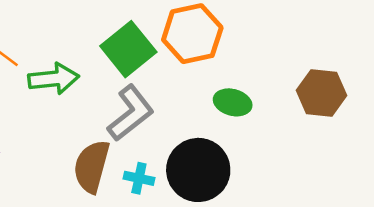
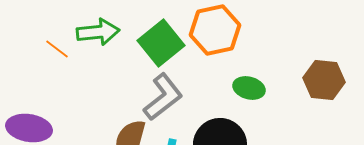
green arrow: (54, 79) -> (98, 32), moved

